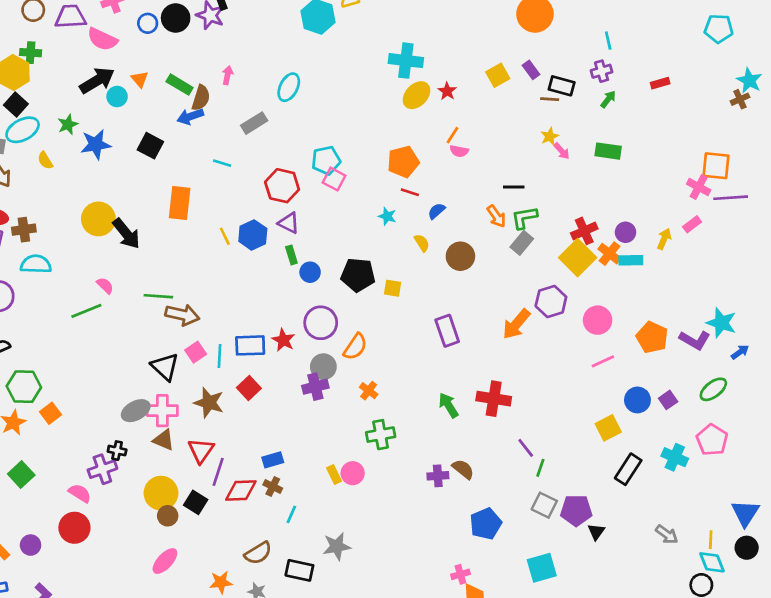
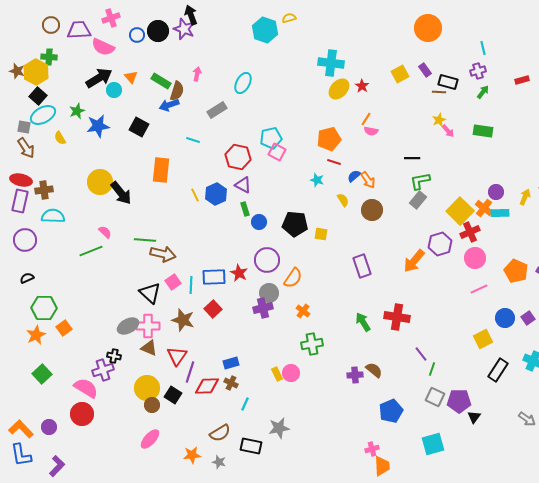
orange arrow: (496, 216) -> (368, 180), moved
red cross: (584, 231) -> (470, 232), moved
pink semicircle: (80, 493) -> (86, 388), size x1.4

